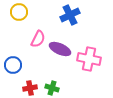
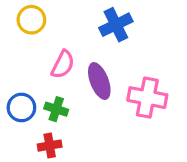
purple ellipse: (60, 49) -> (99, 81), turned 45
green cross: (52, 88) -> (56, 109), moved

